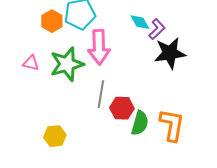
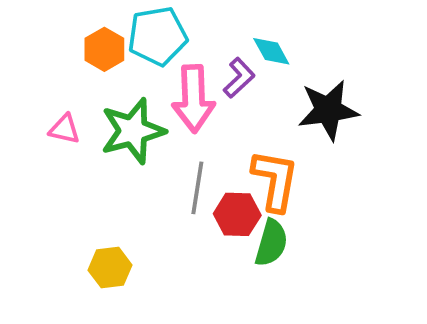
purple L-shape: (157, 29) -> (239, 78), moved
orange L-shape: (172, 125) -> (275, 180), moved

